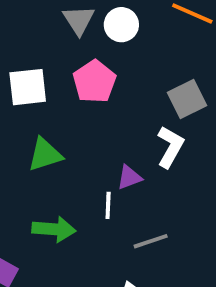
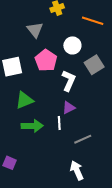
white circle: (121, 25) -> (72, 45), moved
white L-shape: (170, 147) -> (69, 81), moved
green arrow: (54, 229) -> (32, 126), moved

